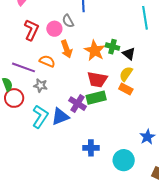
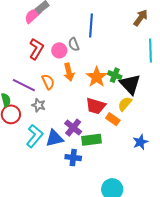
black triangle: (129, 54) -> (130, 84), size x1.6
orange semicircle: (47, 61) -> (48, 82), turned 35
orange rectangle: (126, 89) -> (113, 119), moved
green rectangle: (96, 98) -> (91, 140), moved
blue star: (147, 137) -> (140, 142), moved
blue cross: (91, 148) -> (73, 158), moved

